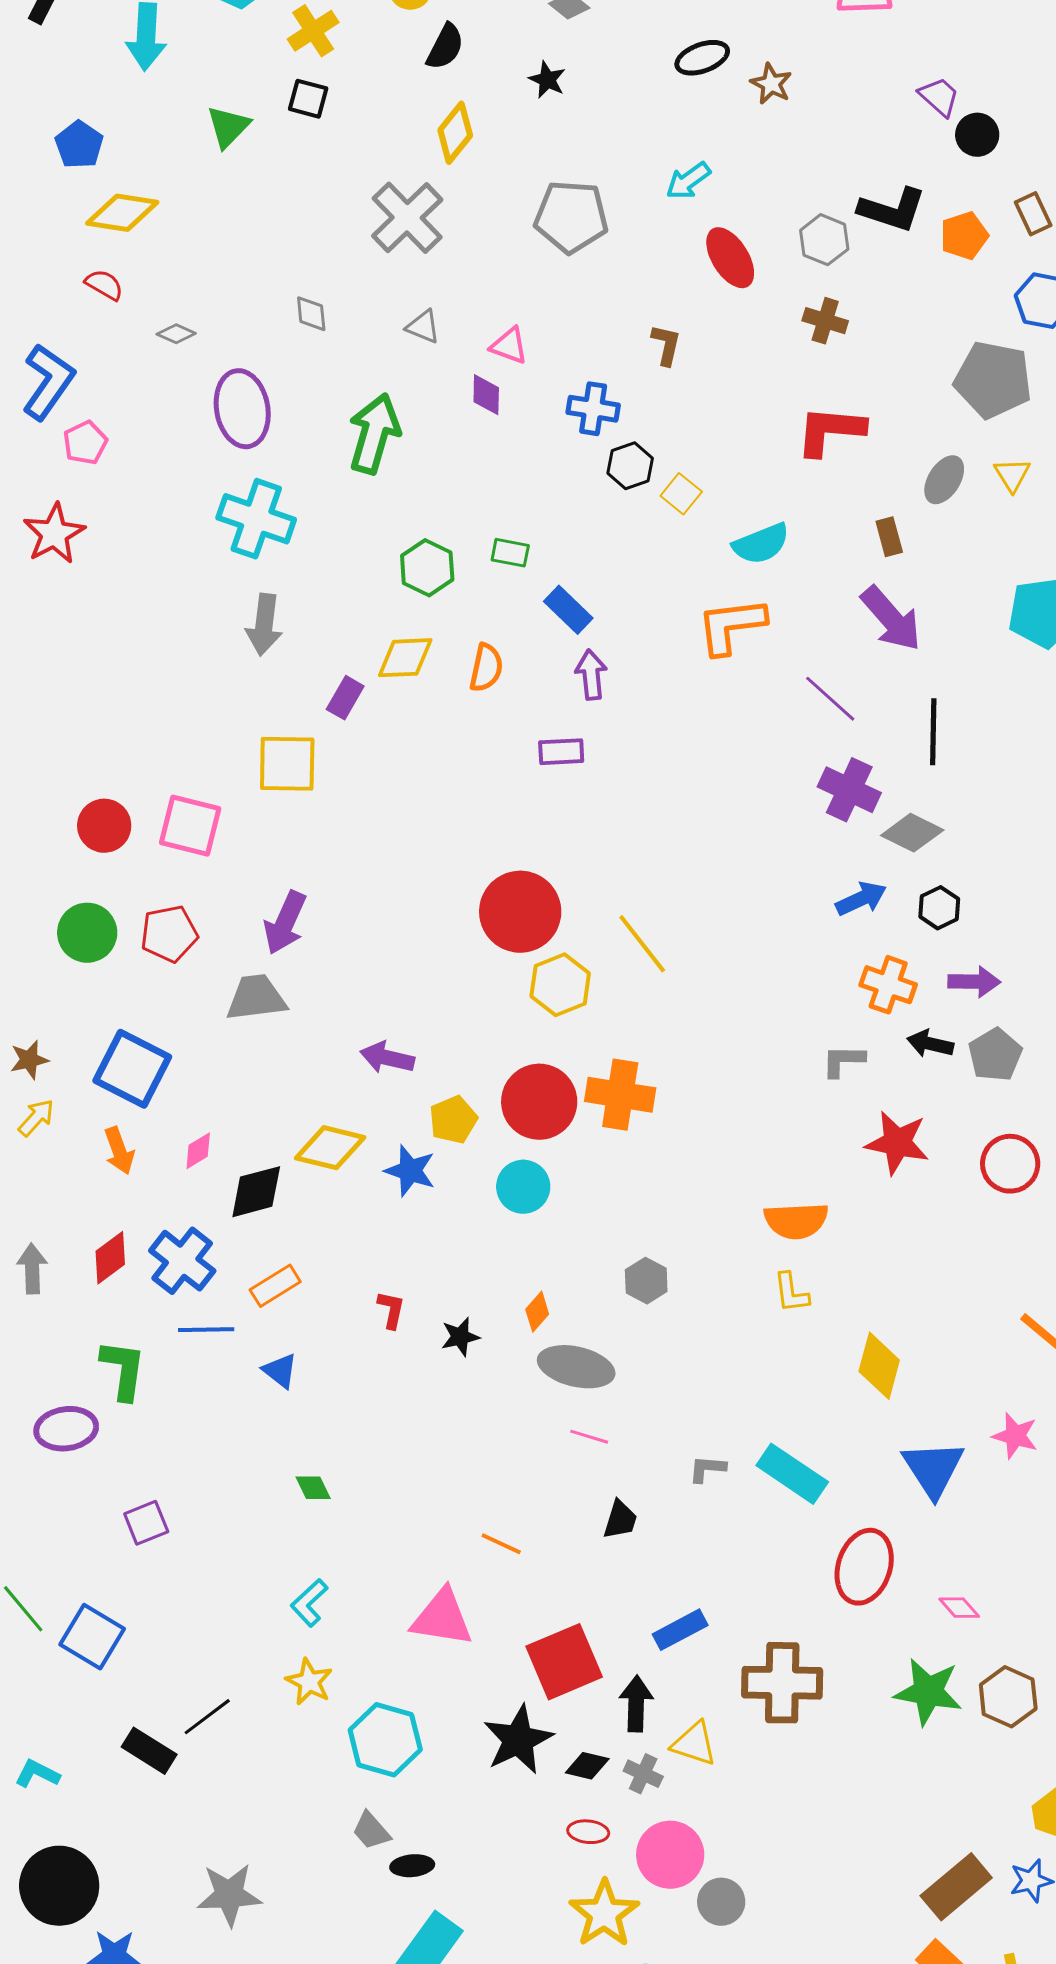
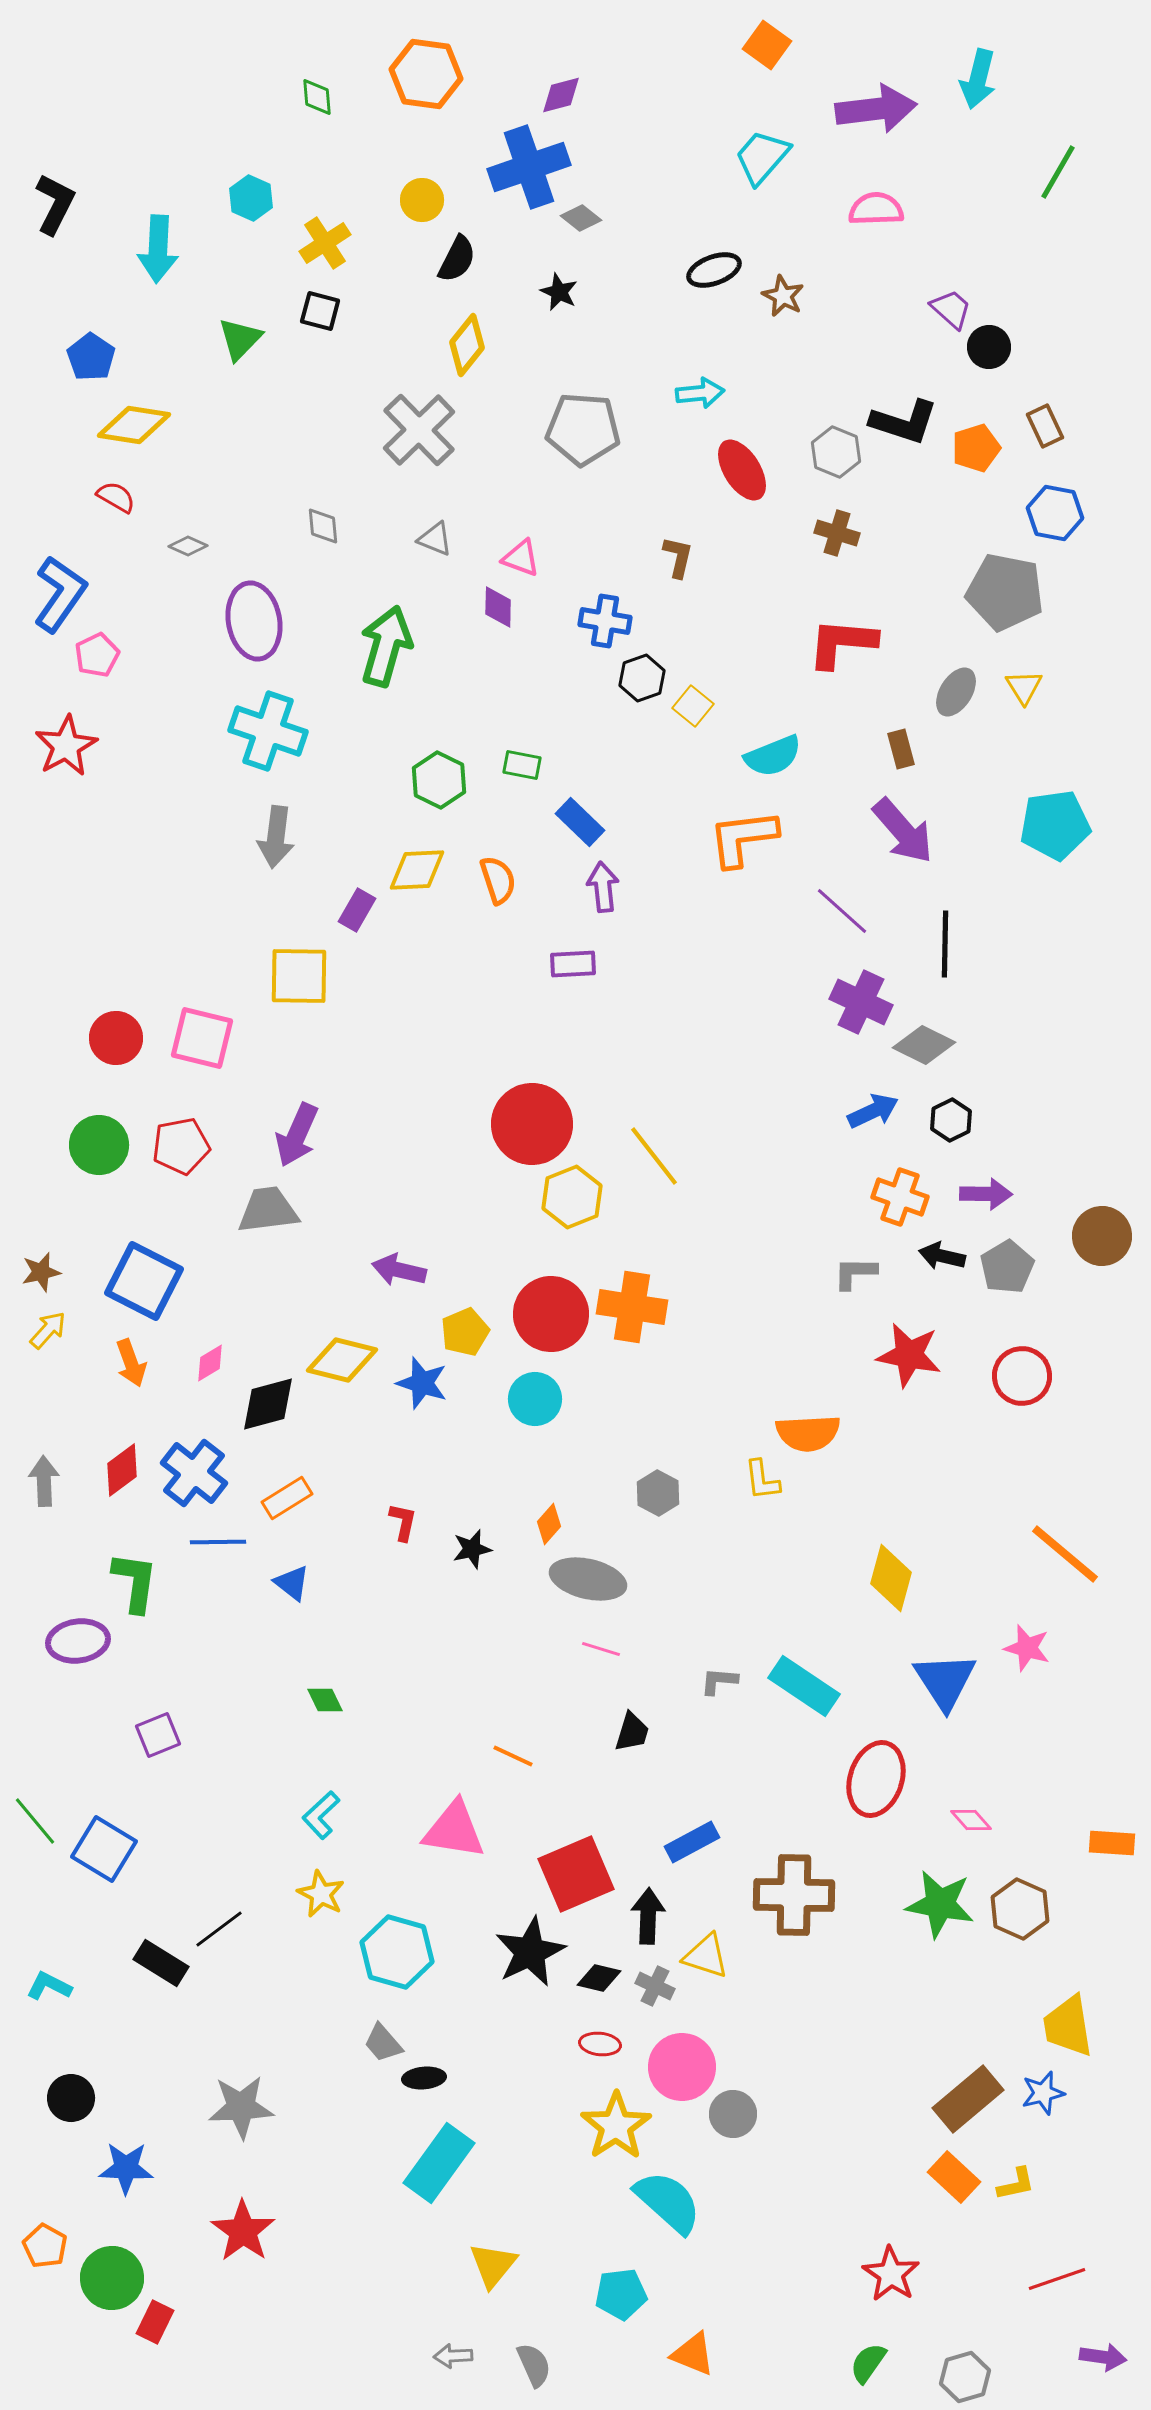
cyan arrow: (688, 181) -> (700, 393), turned -150
orange semicircle: (486, 668) -> (498, 880), turned -30
yellow L-shape: (791, 1293) -> (762, 1480), moved
black circle: (59, 1886) -> (71, 2098), size x0.6

